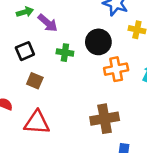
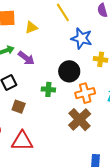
green cross: (65, 53) -> (48, 89), moved
brown cross: (105, 119) -> (80, 120), moved, turned -30

